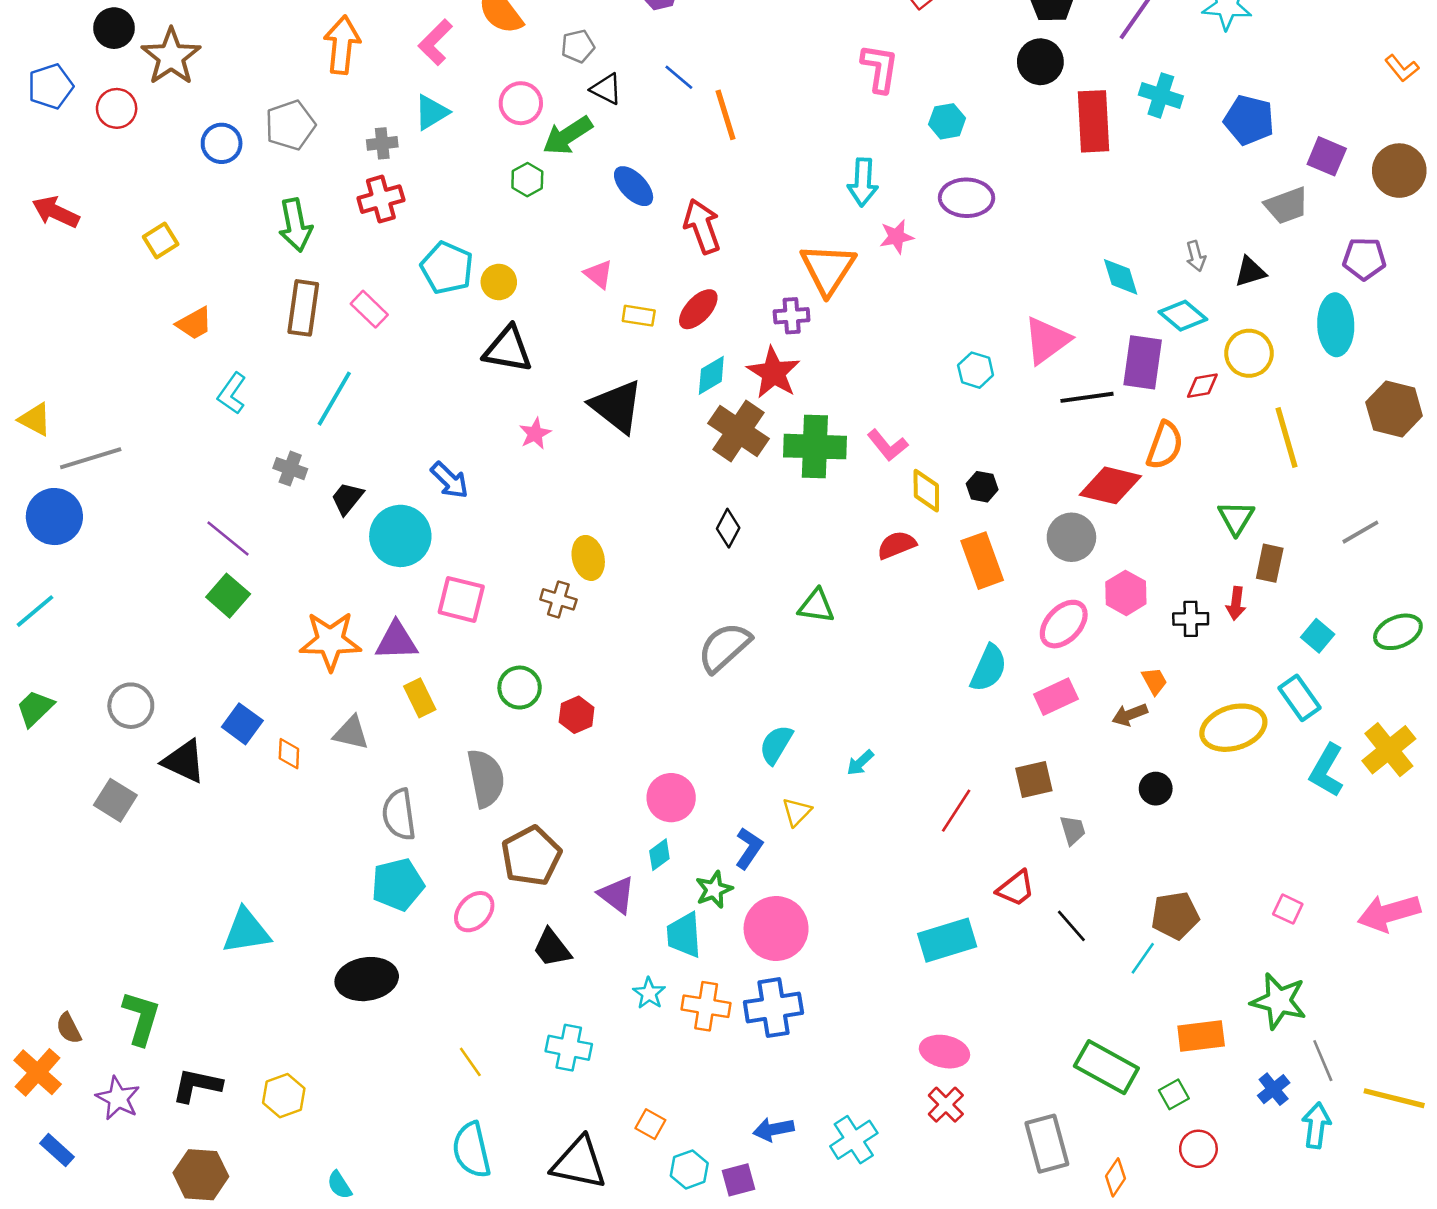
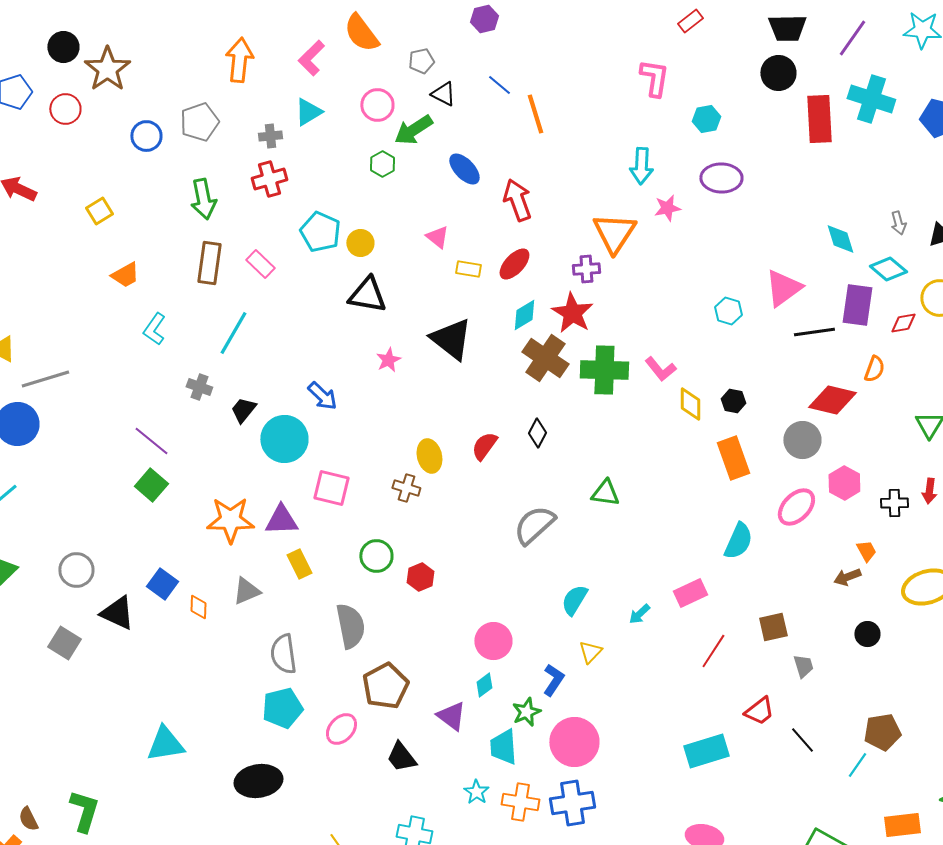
cyan cross: (1161, 95) -> (871, 99), size x1.4
orange semicircle: (1165, 445) -> (874, 369), size x0.7
red semicircle: (897, 545) -> (484, 446), moved, turned -32
pink rectangle: (1056, 697) -> (690, 593), moved
gray triangle: (351, 733) -> (246, 591), turned -36

